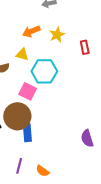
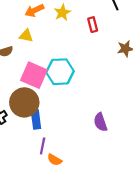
cyan hexagon: (44, 71) -> (60, 72), moved
pink square: (28, 91) -> (34, 75), size x1.4
purple line: (19, 166) -> (43, 146), moved

